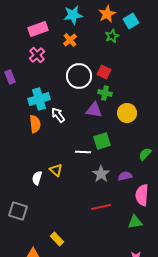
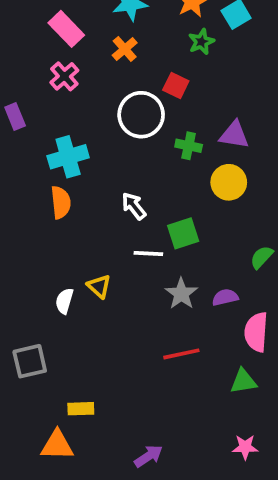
pink rectangle: (38, 29) -> (66, 29), turned 66
red square: (104, 72) -> (176, 86), moved
purple triangle: (94, 110) -> (234, 135), moved
white arrow: (58, 115) -> (134, 206), moved
gray square: (18, 211) -> (30, 361), turned -30
yellow rectangle: (57, 239) -> (81, 409), moved, turned -48

